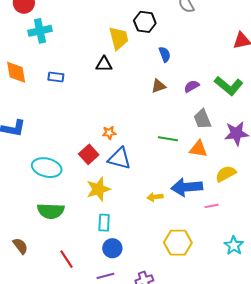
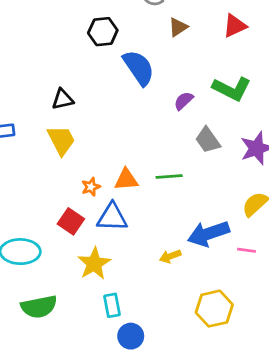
yellow trapezoid: (119, 38) -> (61, 140), moved
blue semicircle: (165, 54) -> (139, 68), size x1.8
brown triangle: (159, 86) -> (178, 27), moved
orange triangle: (198, 149) -> (126, 180), moved
pink line: (211, 206) -> (247, 250), turned 32

